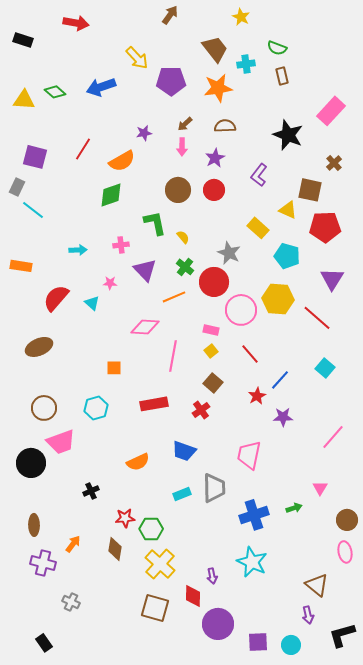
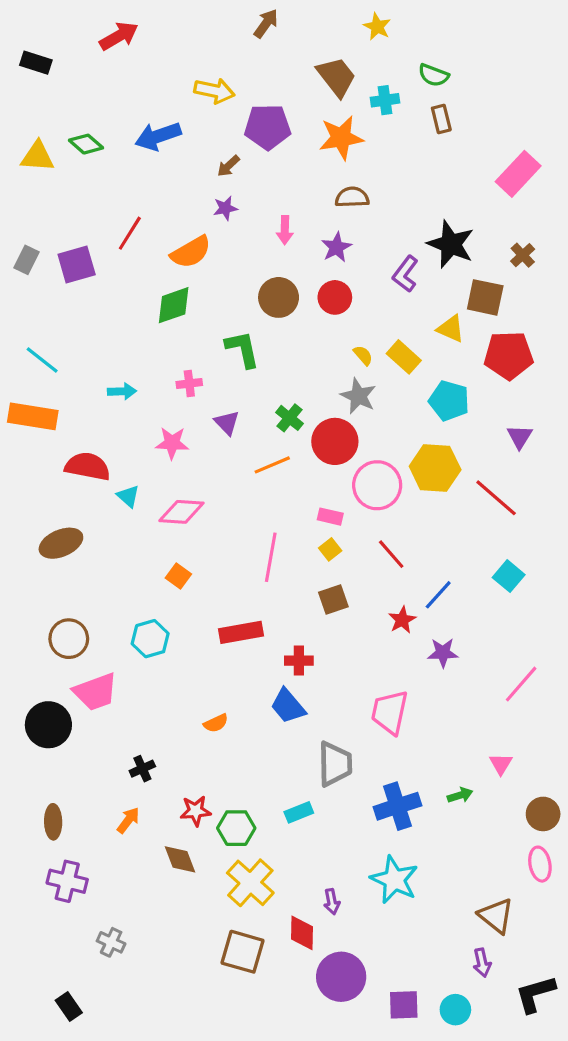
red arrow: (76, 23) -> (119, 36), turned -40
yellow arrow: (137, 58) -> (214, 91), turned -35
brown arrow: (185, 124) -> (228, 166), moved
black star: (288, 135) -> (451, 244), moved
purple square: (35, 157) -> (77, 265), moved, turned -30
gray rectangle: (17, 187) -> (27, 260), moved
cyan line: (33, 210) -> (42, 360), moved
yellow semicircle: (183, 237) -> (363, 355), moved
orange rectangle: (21, 266) -> (33, 416), size x1.4
purple triangle: (145, 270) -> (227, 423), size x0.7
purple triangle: (332, 279) -> (520, 437), size x0.7
pink star: (110, 283) -> (172, 443), size x1.5
red semicircle: (56, 298) -> (88, 466), turned 60
cyan triangle: (92, 303) -> (128, 496), moved
pink diamond: (145, 327) -> (181, 512), moved
orange square: (114, 368) -> (178, 576), turned 35
brown square: (213, 383) -> (333, 600), turned 30
red cross: (201, 410) -> (299, 661), moved, turned 36
blue trapezoid: (184, 451) -> (288, 706), turned 30
orange semicircle: (138, 462) -> (216, 723), size x0.7
cyan rectangle: (182, 494) -> (299, 812), moved
orange arrow: (73, 544) -> (128, 820), moved
brown diamond: (115, 549) -> (180, 859), turned -30

